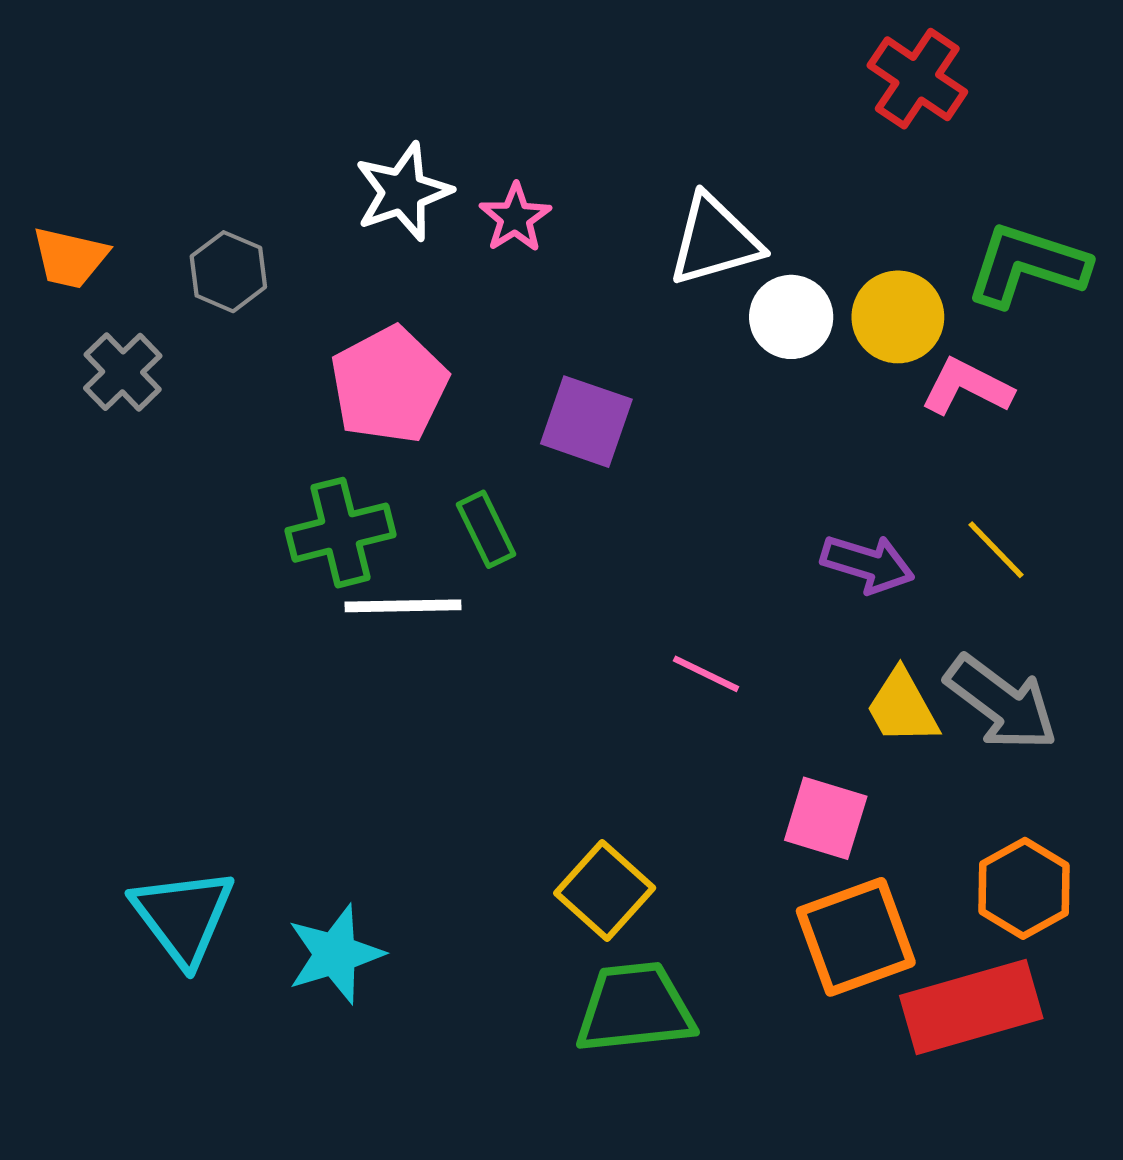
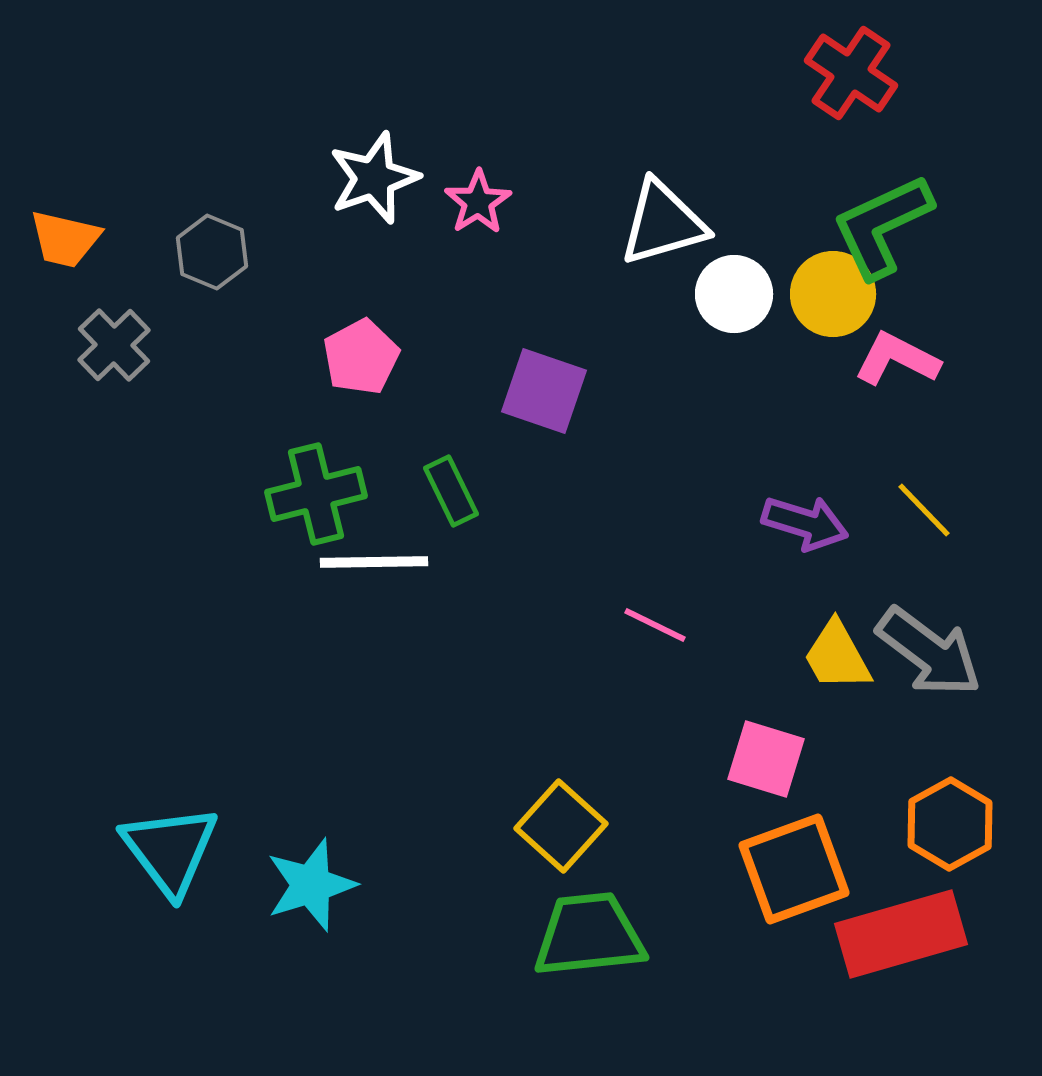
green L-shape: (1027, 265) -> (882, 226), moved, turned -43
pink pentagon: (389, 385) -> (361, 357), size x0.7

